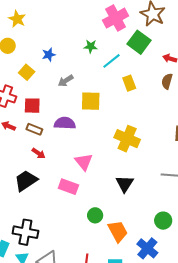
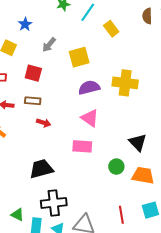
red square: (32, 106) -> (33, 73), moved, turned 30
purple semicircle: (65, 123) -> (89, 88), moved
black trapezoid: (26, 181) -> (41, 169), moved, turned 35
black triangle: (125, 184) -> (138, 142), moved
orange trapezoid: (118, 231) -> (143, 175), turned -35

